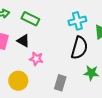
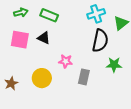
pink star: (36, 59) -> (66, 61), moved

